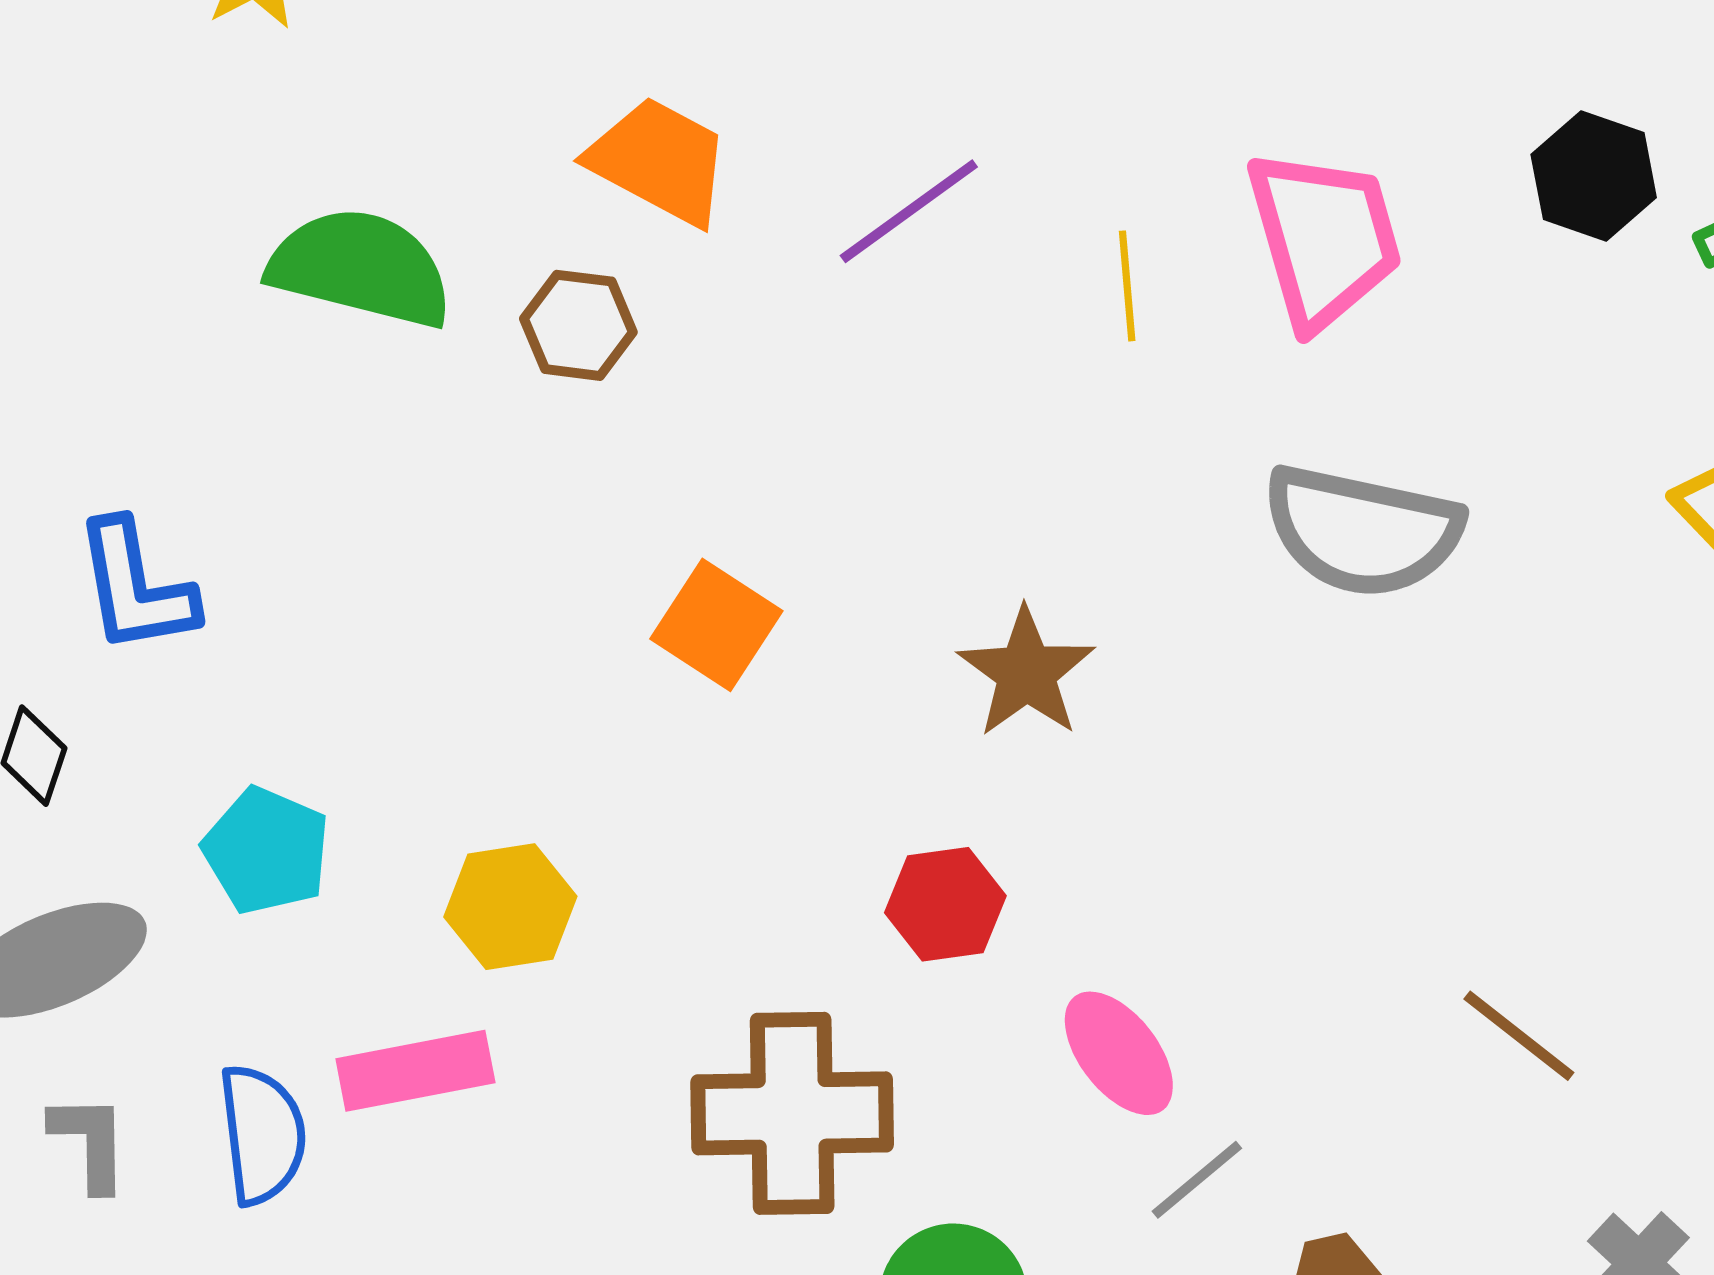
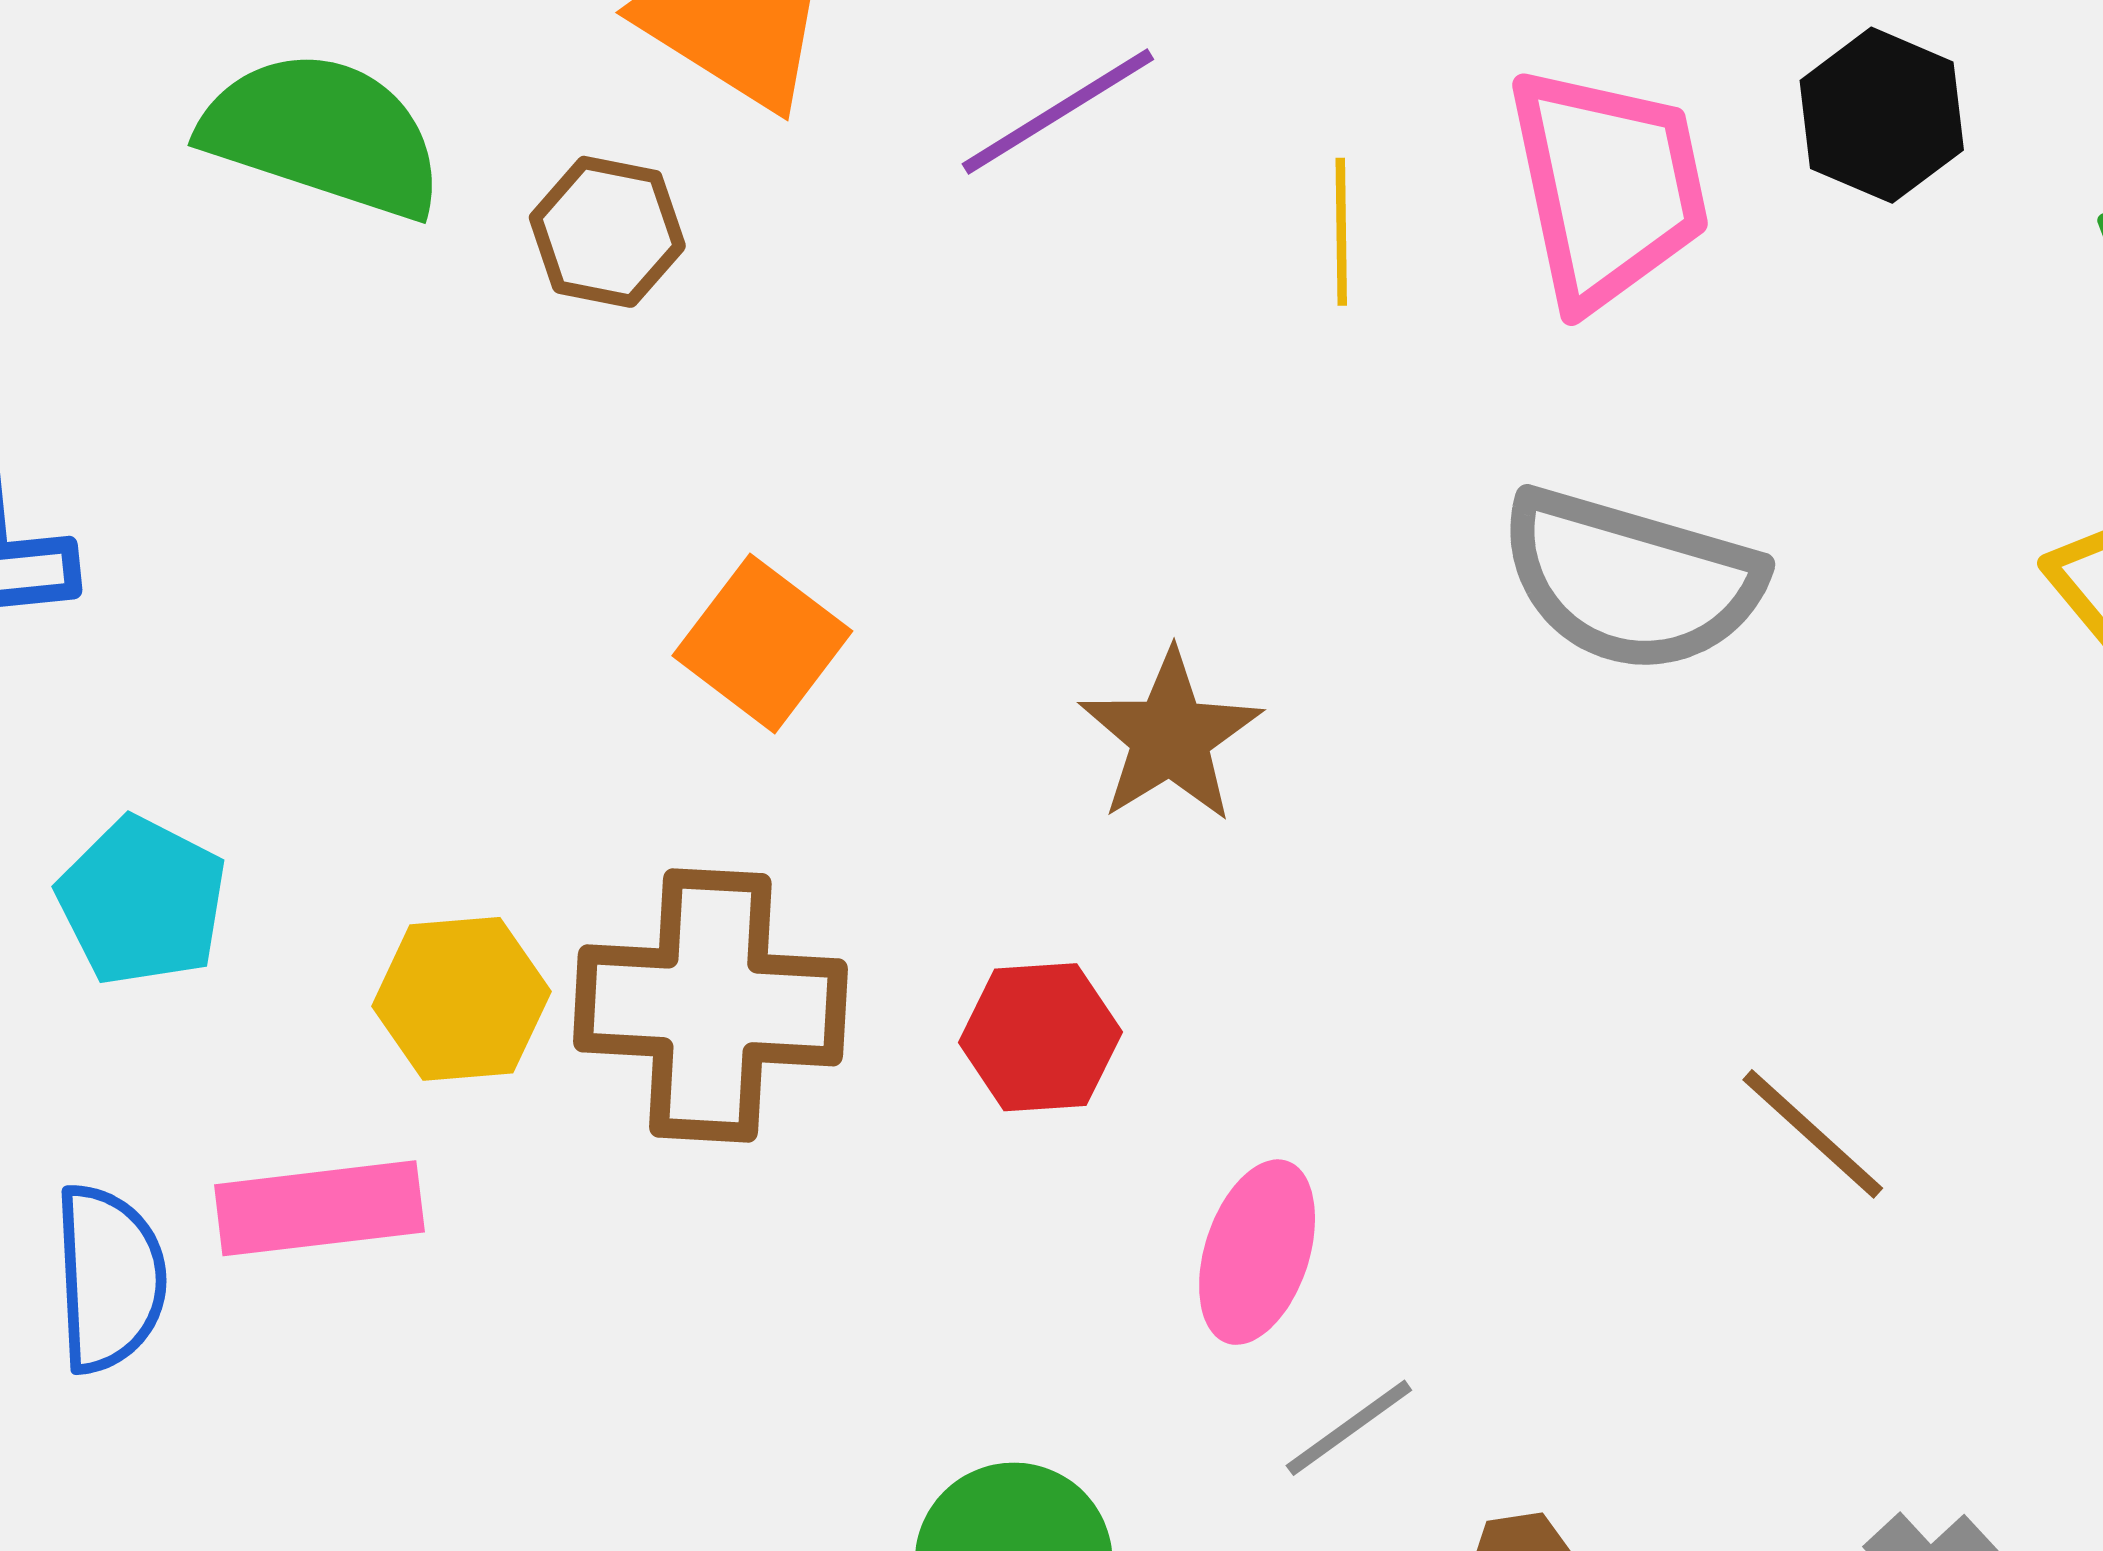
black hexagon: (1594, 176) -> (1882, 115), moved
brown line: (1519, 1036) -> (1813, 1134), moved
pink ellipse: (1119, 1053) -> (1257, 1252), turned 52
brown cross: (792, 1113) -> (710, 1005), moved

